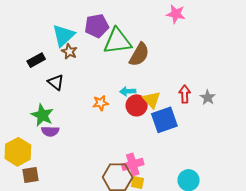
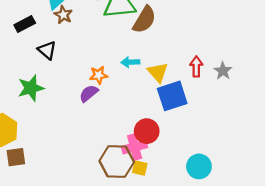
red circle: (137, 105) -> (147, 131), moved
green star: (42, 115) -> (31, 88), turned 30
purple semicircle: (50, 131) -> (89, 93), moved, turned 138

